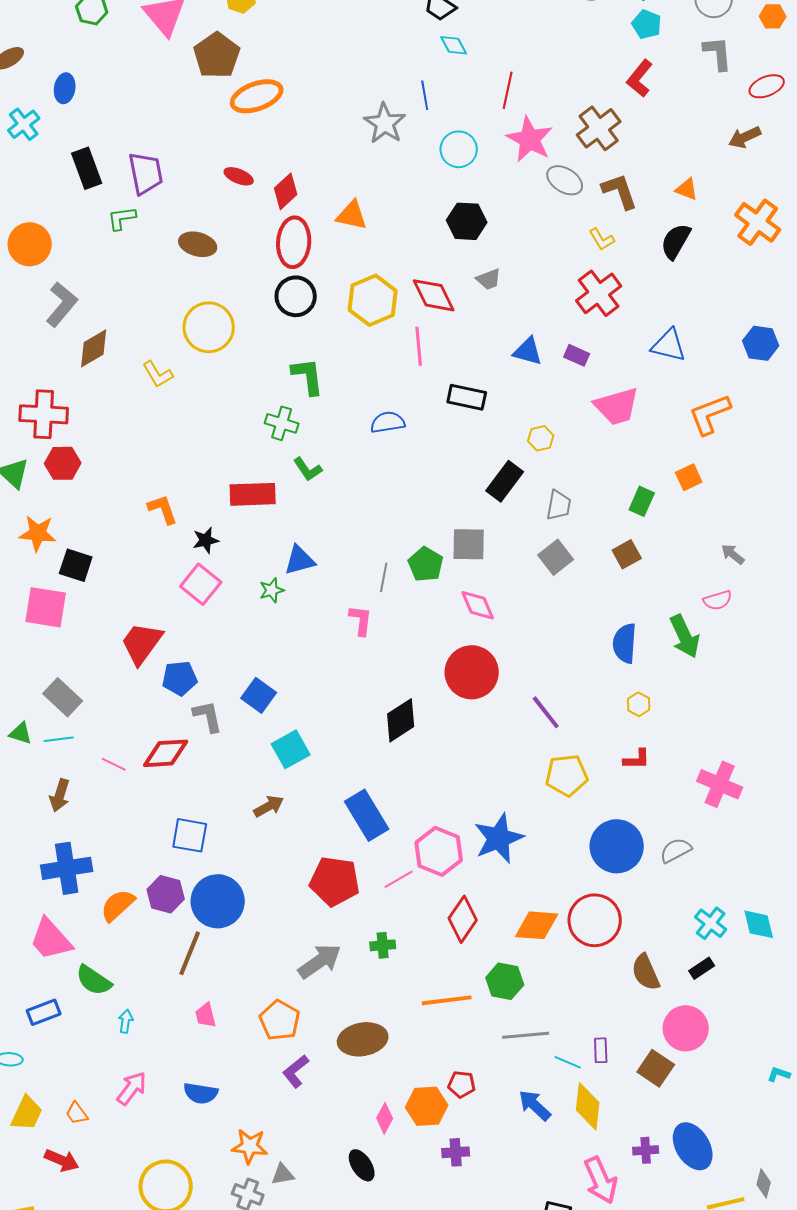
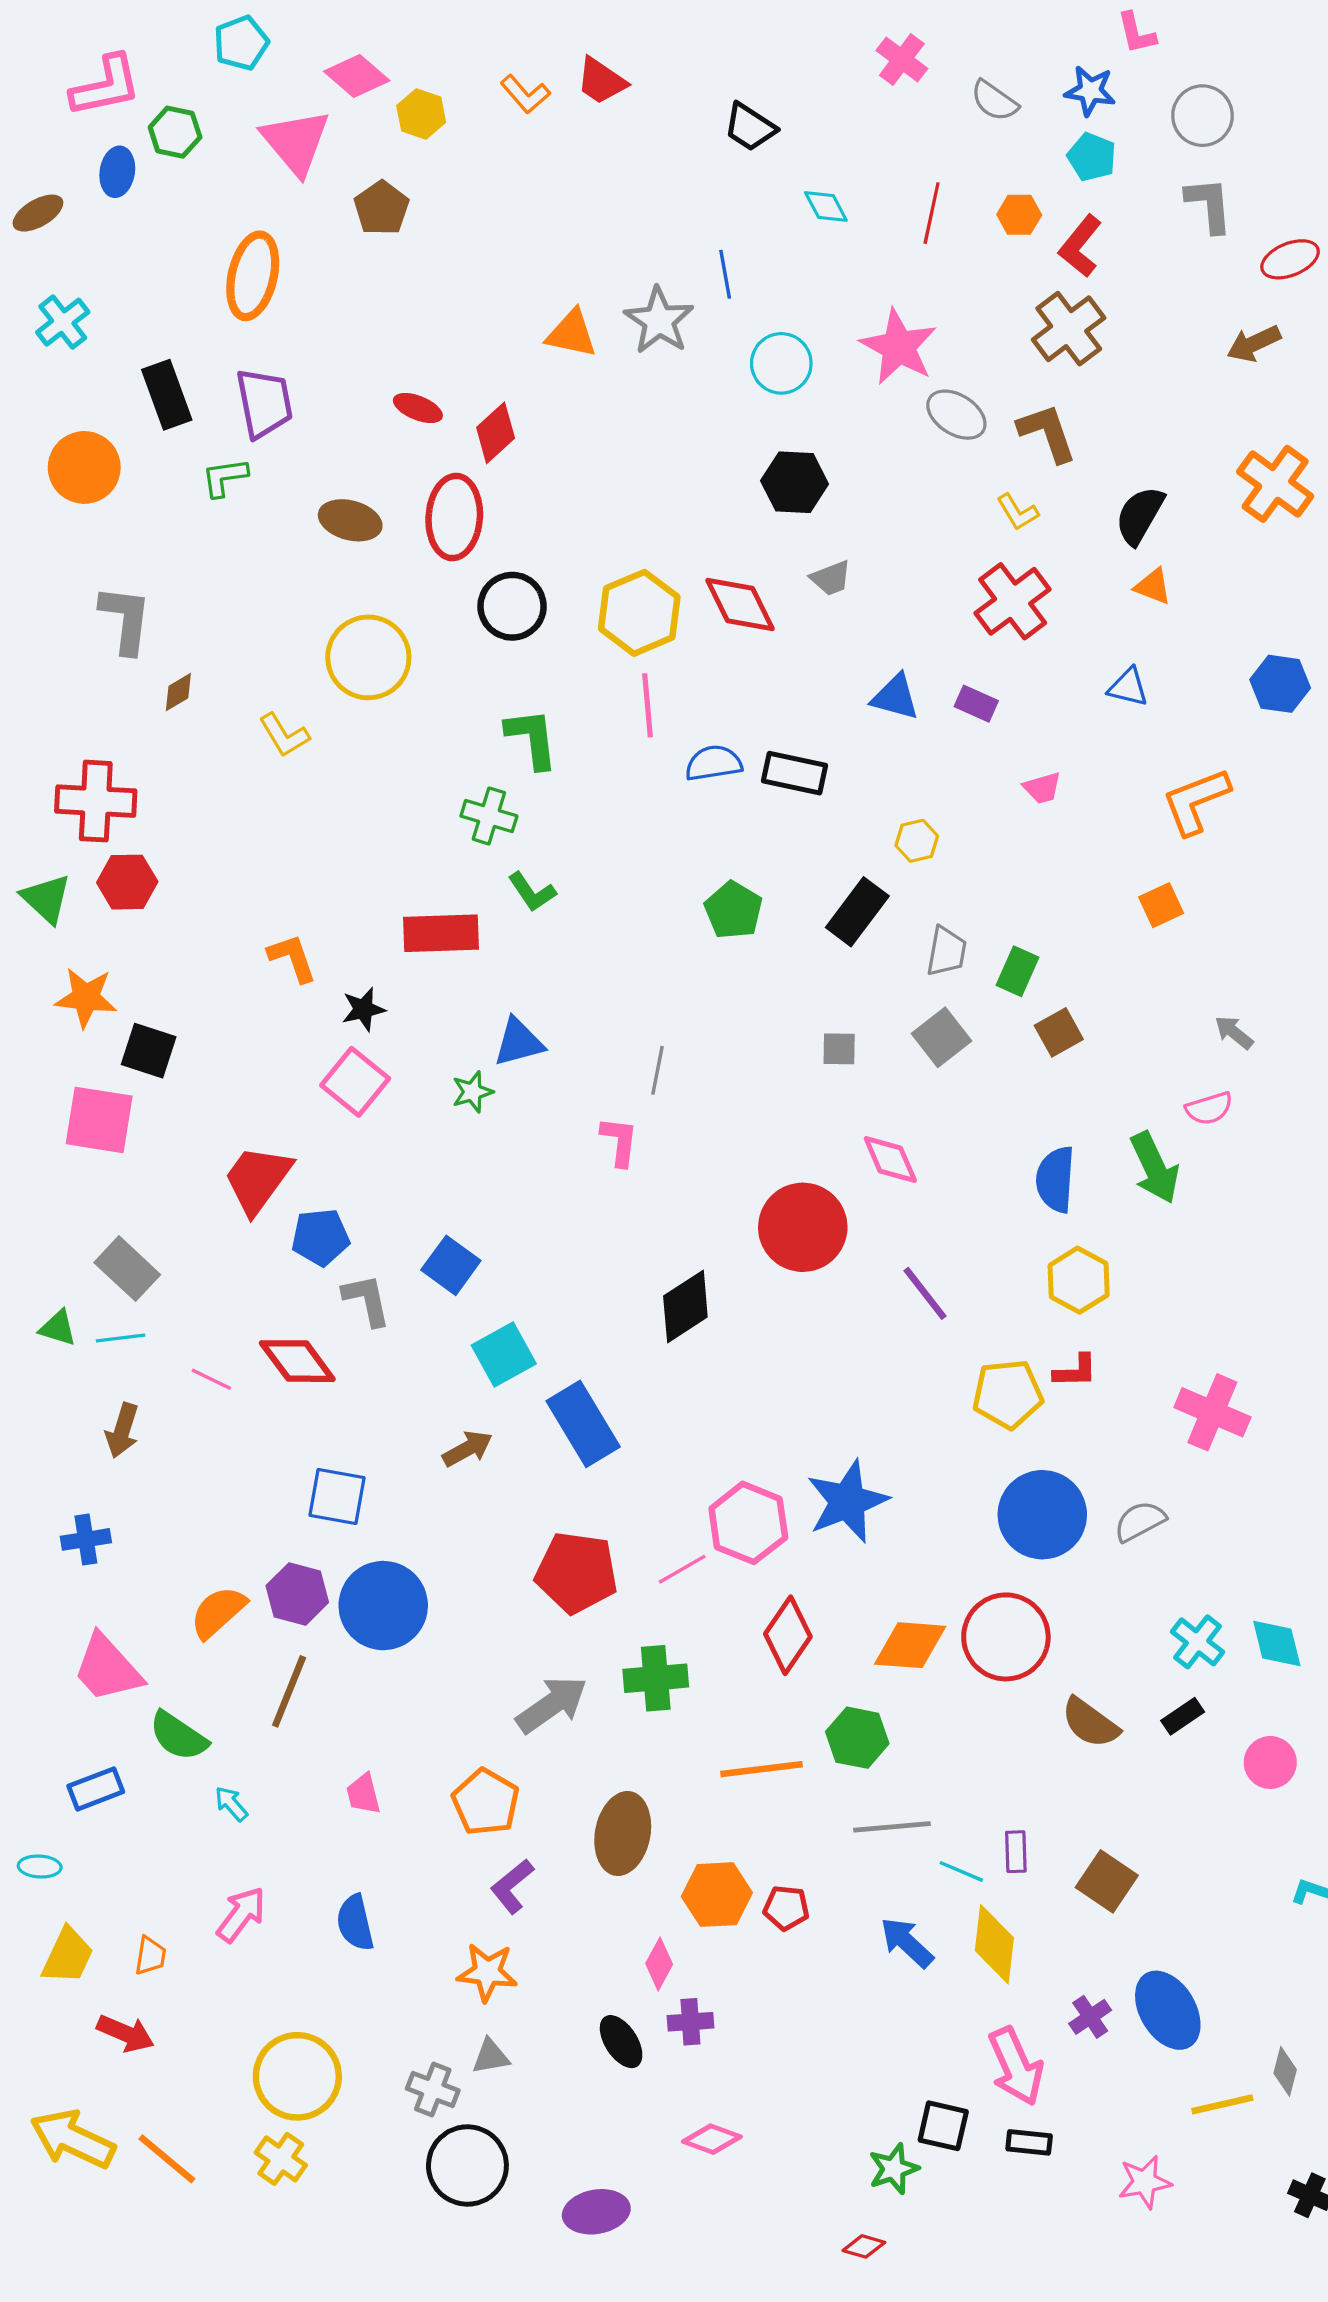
orange hexagon: (773, 16) -> (1019, 215), moved
cyan diamond: (454, 45) -> (826, 206), moved
brown pentagon: (217, 55) -> (382, 208), size x0.7
blue ellipse: (65, 88) -> (117, 172), moved
red line: (508, 90) -> (932, 213), moved
orange ellipse: (257, 96) -> (253, 276), moved, turned -57
brown cross: (599, 128) -> (1069, 329), moved
orange triangle: (687, 189) -> (1153, 586), moved
orange triangle: (352, 215) -> (572, 334), moved
red ellipse: (294, 242) -> (454, 517), moved
orange circle: (30, 244) -> (84, 467), moved
gray L-shape: (62, 304) -> (126, 619), turned -33
blue triangle: (669, 345) -> (1128, 687), size x0.7
pink line: (419, 346) -> (647, 705), moved
brown diamond: (94, 348) -> (178, 692), size x0.6
pink trapezoid: (617, 406) -> (1042, 788), size x0.5
blue semicircle: (388, 422) -> (714, 763), moved
green rectangle: (642, 501) -> (1018, 971), moved
gray square: (469, 544) -> (839, 1049), moved, size x0.6
green pentagon: (426, 564) -> (733, 910), moved
pink diamond: (478, 605) -> (890, 1160), moved
yellow hexagon: (639, 704) -> (1079, 1280), size x1.6
red diamond: (166, 753) -> (297, 1361), turned 57
yellow pentagon: (567, 775) -> (1008, 1394), moved
blue rectangle: (367, 815) -> (583, 1424), moved
blue cross: (67, 868) -> (86, 1539), moved, size x0.6
green cross: (383, 945) -> (656, 1678), size x1.5
brown line: (190, 953) -> (289, 1691), moved
brown semicircle: (646, 972) -> (1090, 1723), turned -30
cyan arrow: (126, 1021) -> (231, 1804), turned -50
pink circle: (686, 1028) -> (1270, 1762), moved, size x0.7
brown ellipse: (363, 1039) -> (623, 1833), turned -69
blue semicircle: (201, 1093) -> (355, 1923), turned 68
orange hexagon: (427, 1106) -> (717, 1895), moved
orange trapezoid: (77, 1113) -> (150, 1956), turned -135
orange star: (250, 1146) -> (487, 1972), moved
purple cross: (646, 1150) -> (1090, 2017), turned -30
purple cross: (456, 1152) -> (690, 2022), moved

